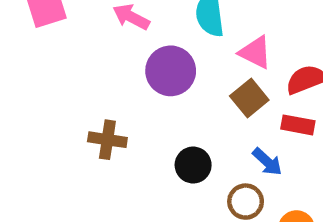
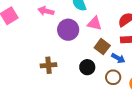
pink triangle: (255, 52) -> (95, 24), moved
brown square: (249, 98) -> (102, 47), moved

